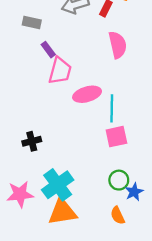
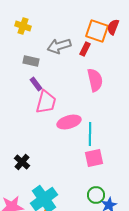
gray rectangle: (32, 22) -> (31, 61), moved
black cross: (32, 141) -> (22, 162), turned -35

